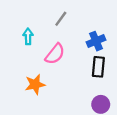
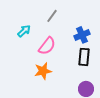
cyan arrow: (28, 36) -> (24, 31), turned 48
orange star: (35, 84) -> (43, 71), moved

